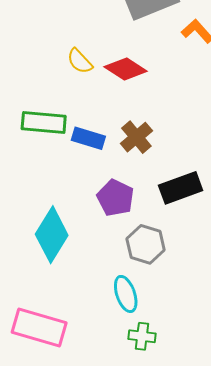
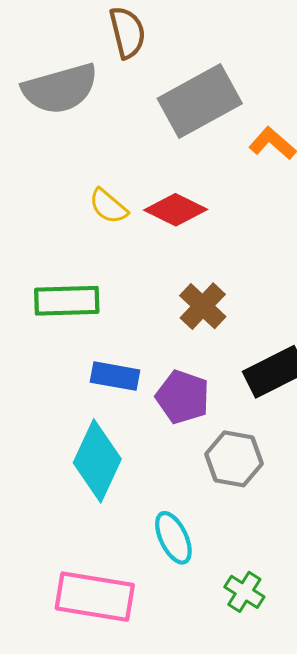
blue rectangle: (88, 138) -> (115, 376), moved
cyan ellipse: (126, 294) -> (173, 538), moved
green cross: (142, 336) -> (244, 592), turned 32

